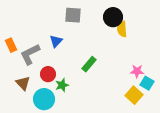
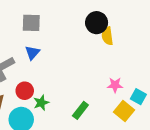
gray square: (73, 15) -> (31, 23), moved
green rectangle: (89, 64) -> (80, 110), moved
pink star: (137, 71) -> (115, 85), moved

